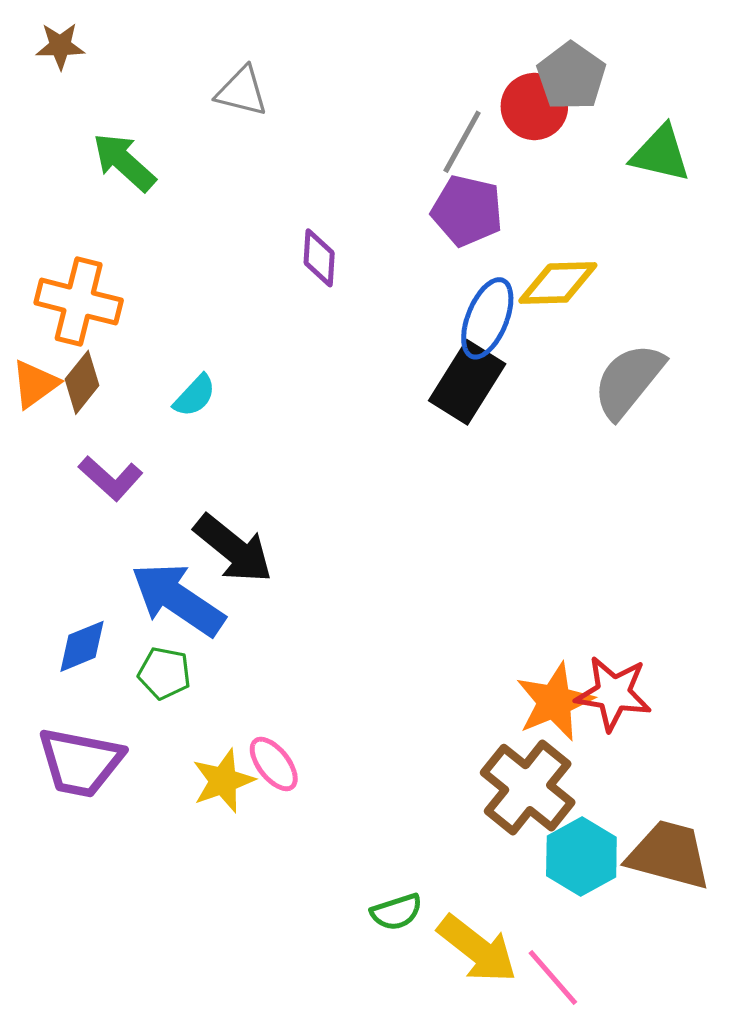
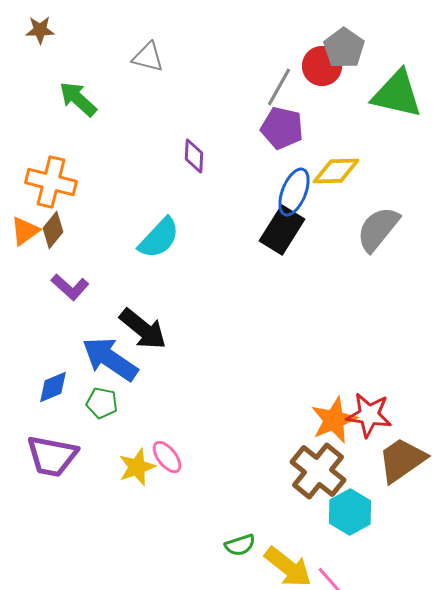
green triangle: (660, 154) -> (397, 94), size x1.4
cyan semicircle: (195, 396) -> (159, 238), moved, size x1.6
brown trapezoid: (669, 855) -> (402, 460), moved, turned -50

